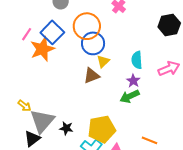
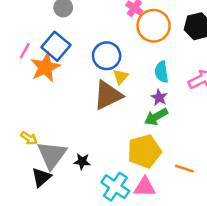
orange circle: (87, 26) -> (154, 26), moved
brown triangle: (92, 76) -> (108, 95), size x1.5
yellow pentagon: (102, 129) -> (144, 151), moved

